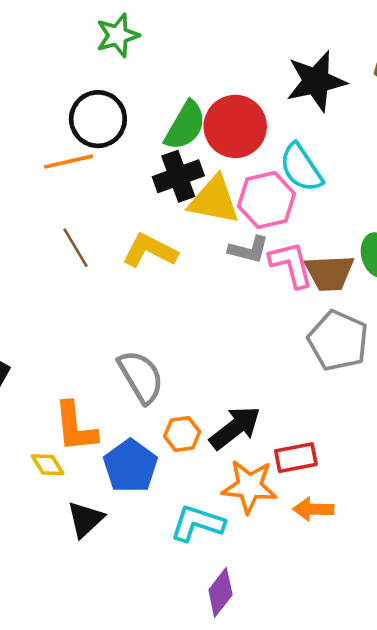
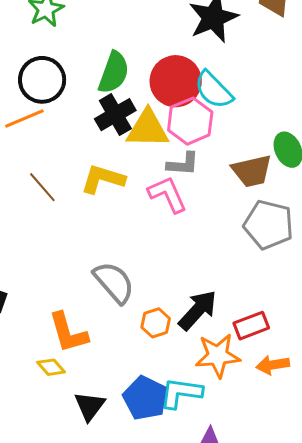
red circle: (235, 126) -> (176, 81), moved
pink L-shape: (291, 264) -> (167, 194), moved
blue pentagon: (130, 466) -> (145, 398), moved

